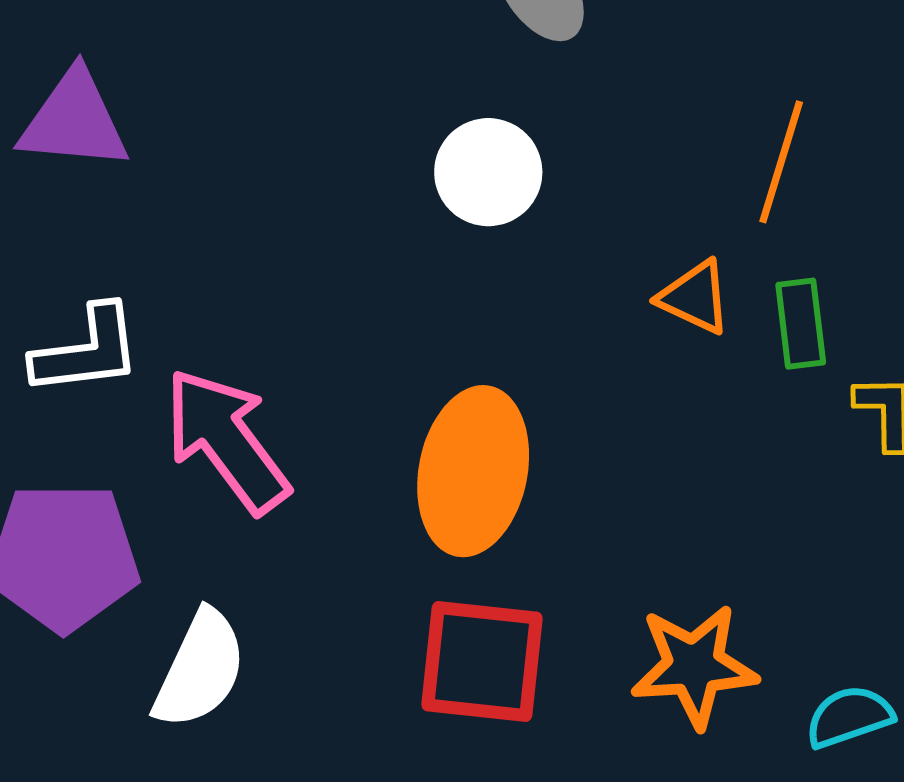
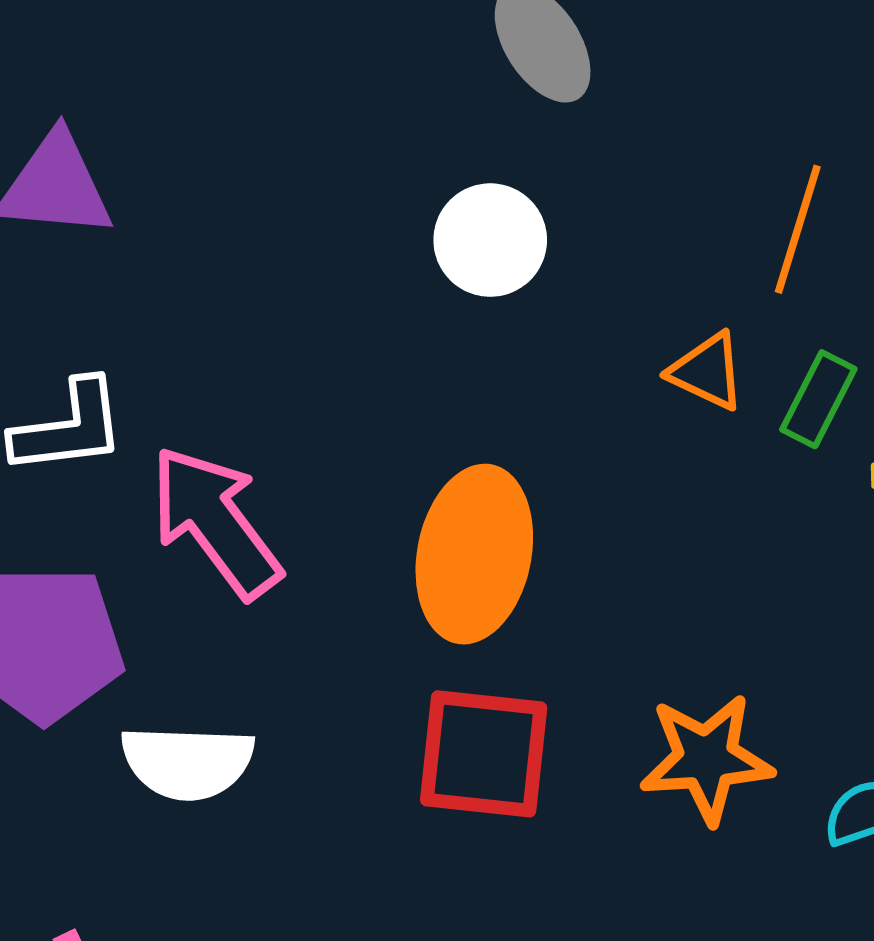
green rectangle: (801, 324) -> (818, 399), turned 34
white semicircle: (200, 669) -> (187, 762), turned 67

